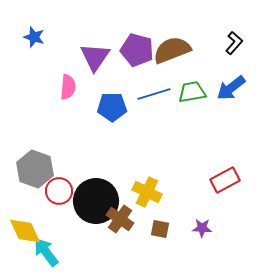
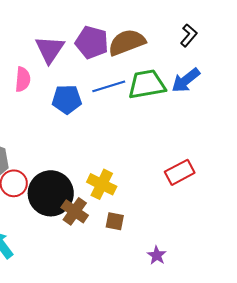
green trapezoid: (192, 92) -> (147, 84), size x1.4
purple star: (202, 228) -> (157, 255), moved, turned 30

